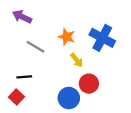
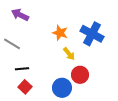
gray line: (35, 47) -> (12, 44), moved
red square: (16, 97) -> (25, 87), moved

